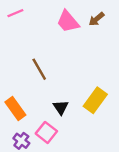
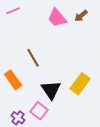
black triangle: (61, 107) -> (51, 90), size x1.5
orange rectangle: (15, 109) -> (13, 80), moved

